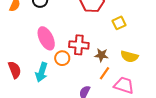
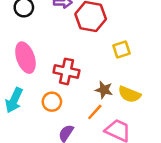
brown star: (101, 55) -> (104, 90), moved
orange circle: (62, 58) -> (52, 102), moved

